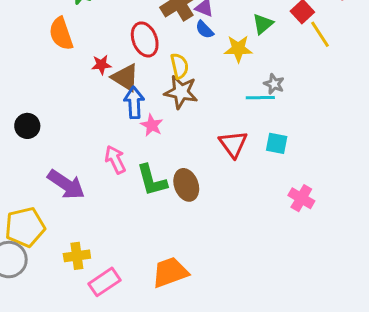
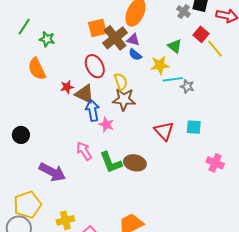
green triangle: (263, 24) -> (175, 46), turned -35
cyan line: (260, 98) -> (173, 79), moved
brown ellipse: (186, 185) -> (135, 163), turned -50

